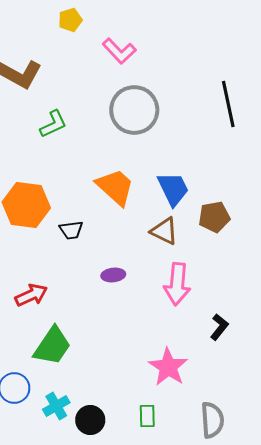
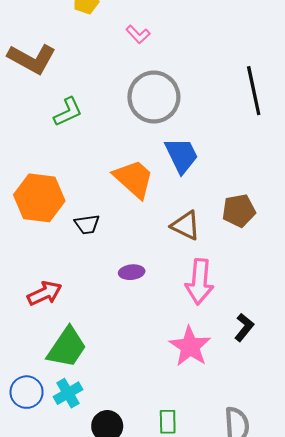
pink L-shape: (119, 51) -> (138, 34), size x0.7
blue trapezoid: (173, 189) -> (181, 155), moved
pink star: (168, 367) -> (190, 346), moved
cyan cross: (56, 406) -> (68, 393), moved

